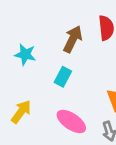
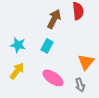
cyan star: (25, 54) -> (18, 45), moved

